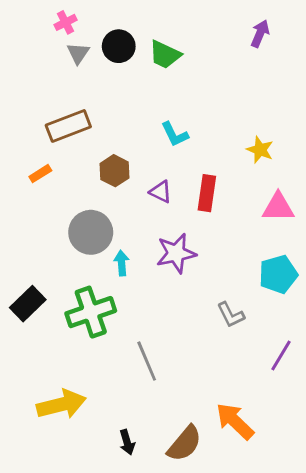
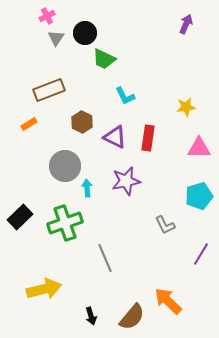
green trapezoid: (165, 55) -> (104, 59), moved
yellow star: (260, 150) -> (186, 107), turned -30
purple triangle: (161, 192) -> (115, 137), size x1.4

